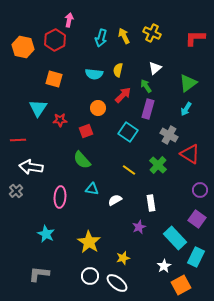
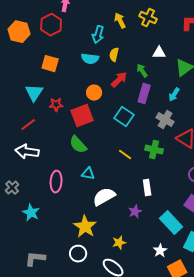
cyan arrow: (101, 38) -> (98, 35), moved
white triangle: (155, 68) -> (159, 53), moved, turned 40
cyan arrow: (186, 109) -> (174, 95), moved
red square: (86, 131) -> (82, 116), size x1.6
red line: (18, 140) -> (28, 125), moved, turned -35
green cross: (158, 165) -> (154, 150), turned -30
gray cross: (16, 191) -> (12, 188), moved
white semicircle: (115, 200) -> (104, 197), moved, size x1.6
cyan star: (46, 234) -> (31, 213), moved
white circle: (90, 276) -> (78, 254), moved

